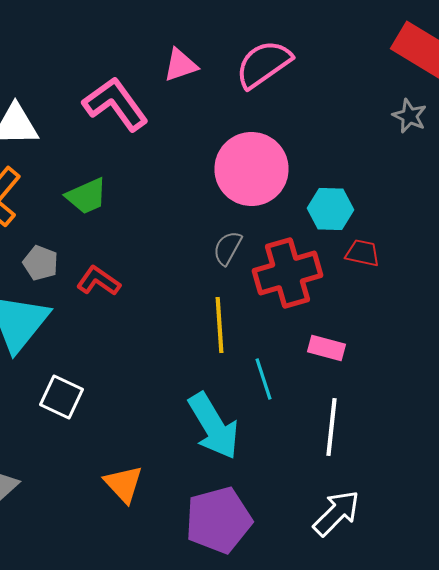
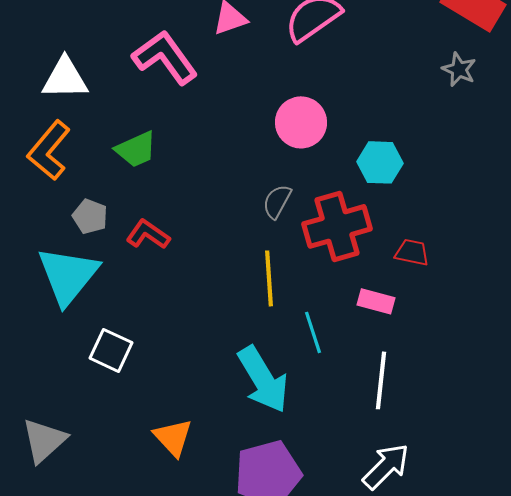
pink circle: (252, 169) -> (301, 122), size x0.7
red trapezoid: (362, 253) -> (412, 252), moved

